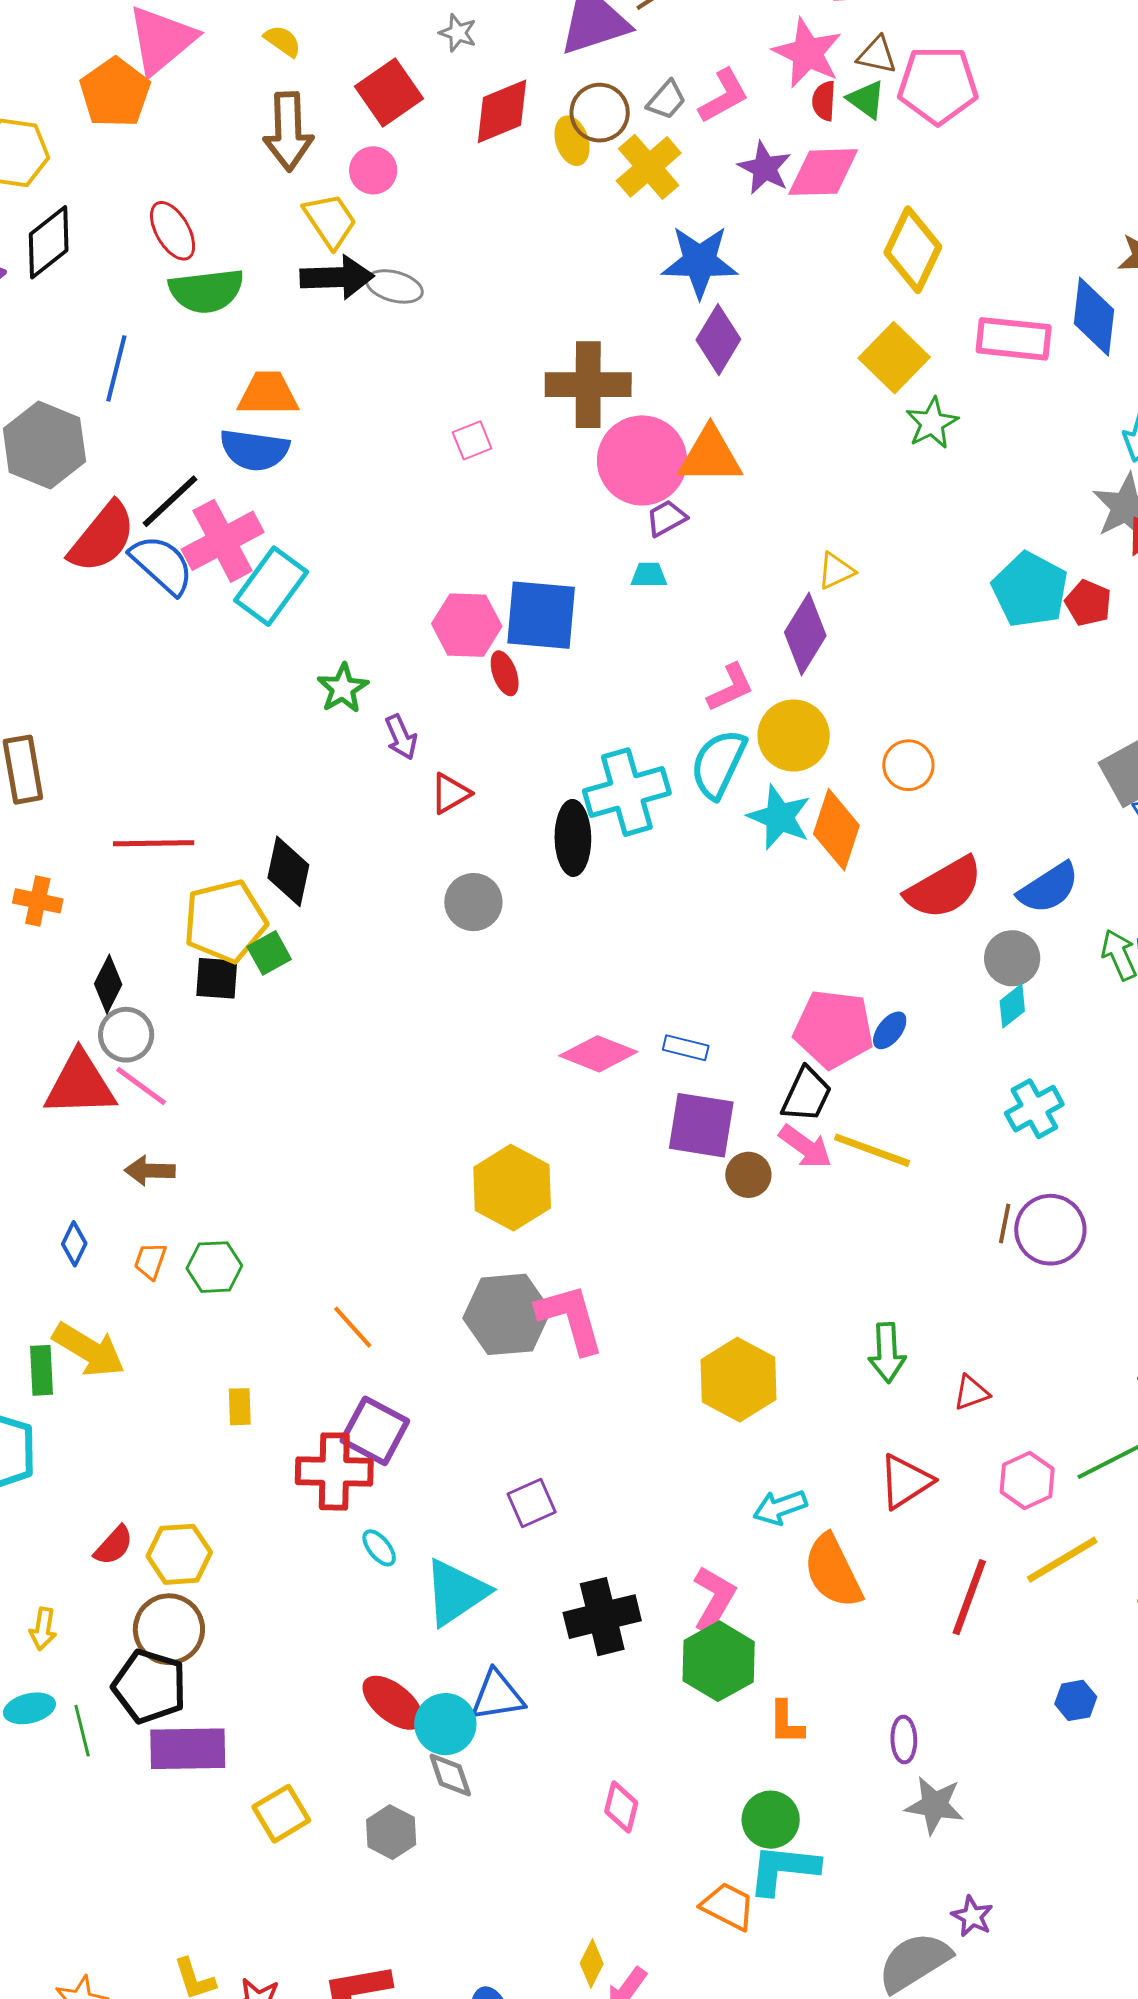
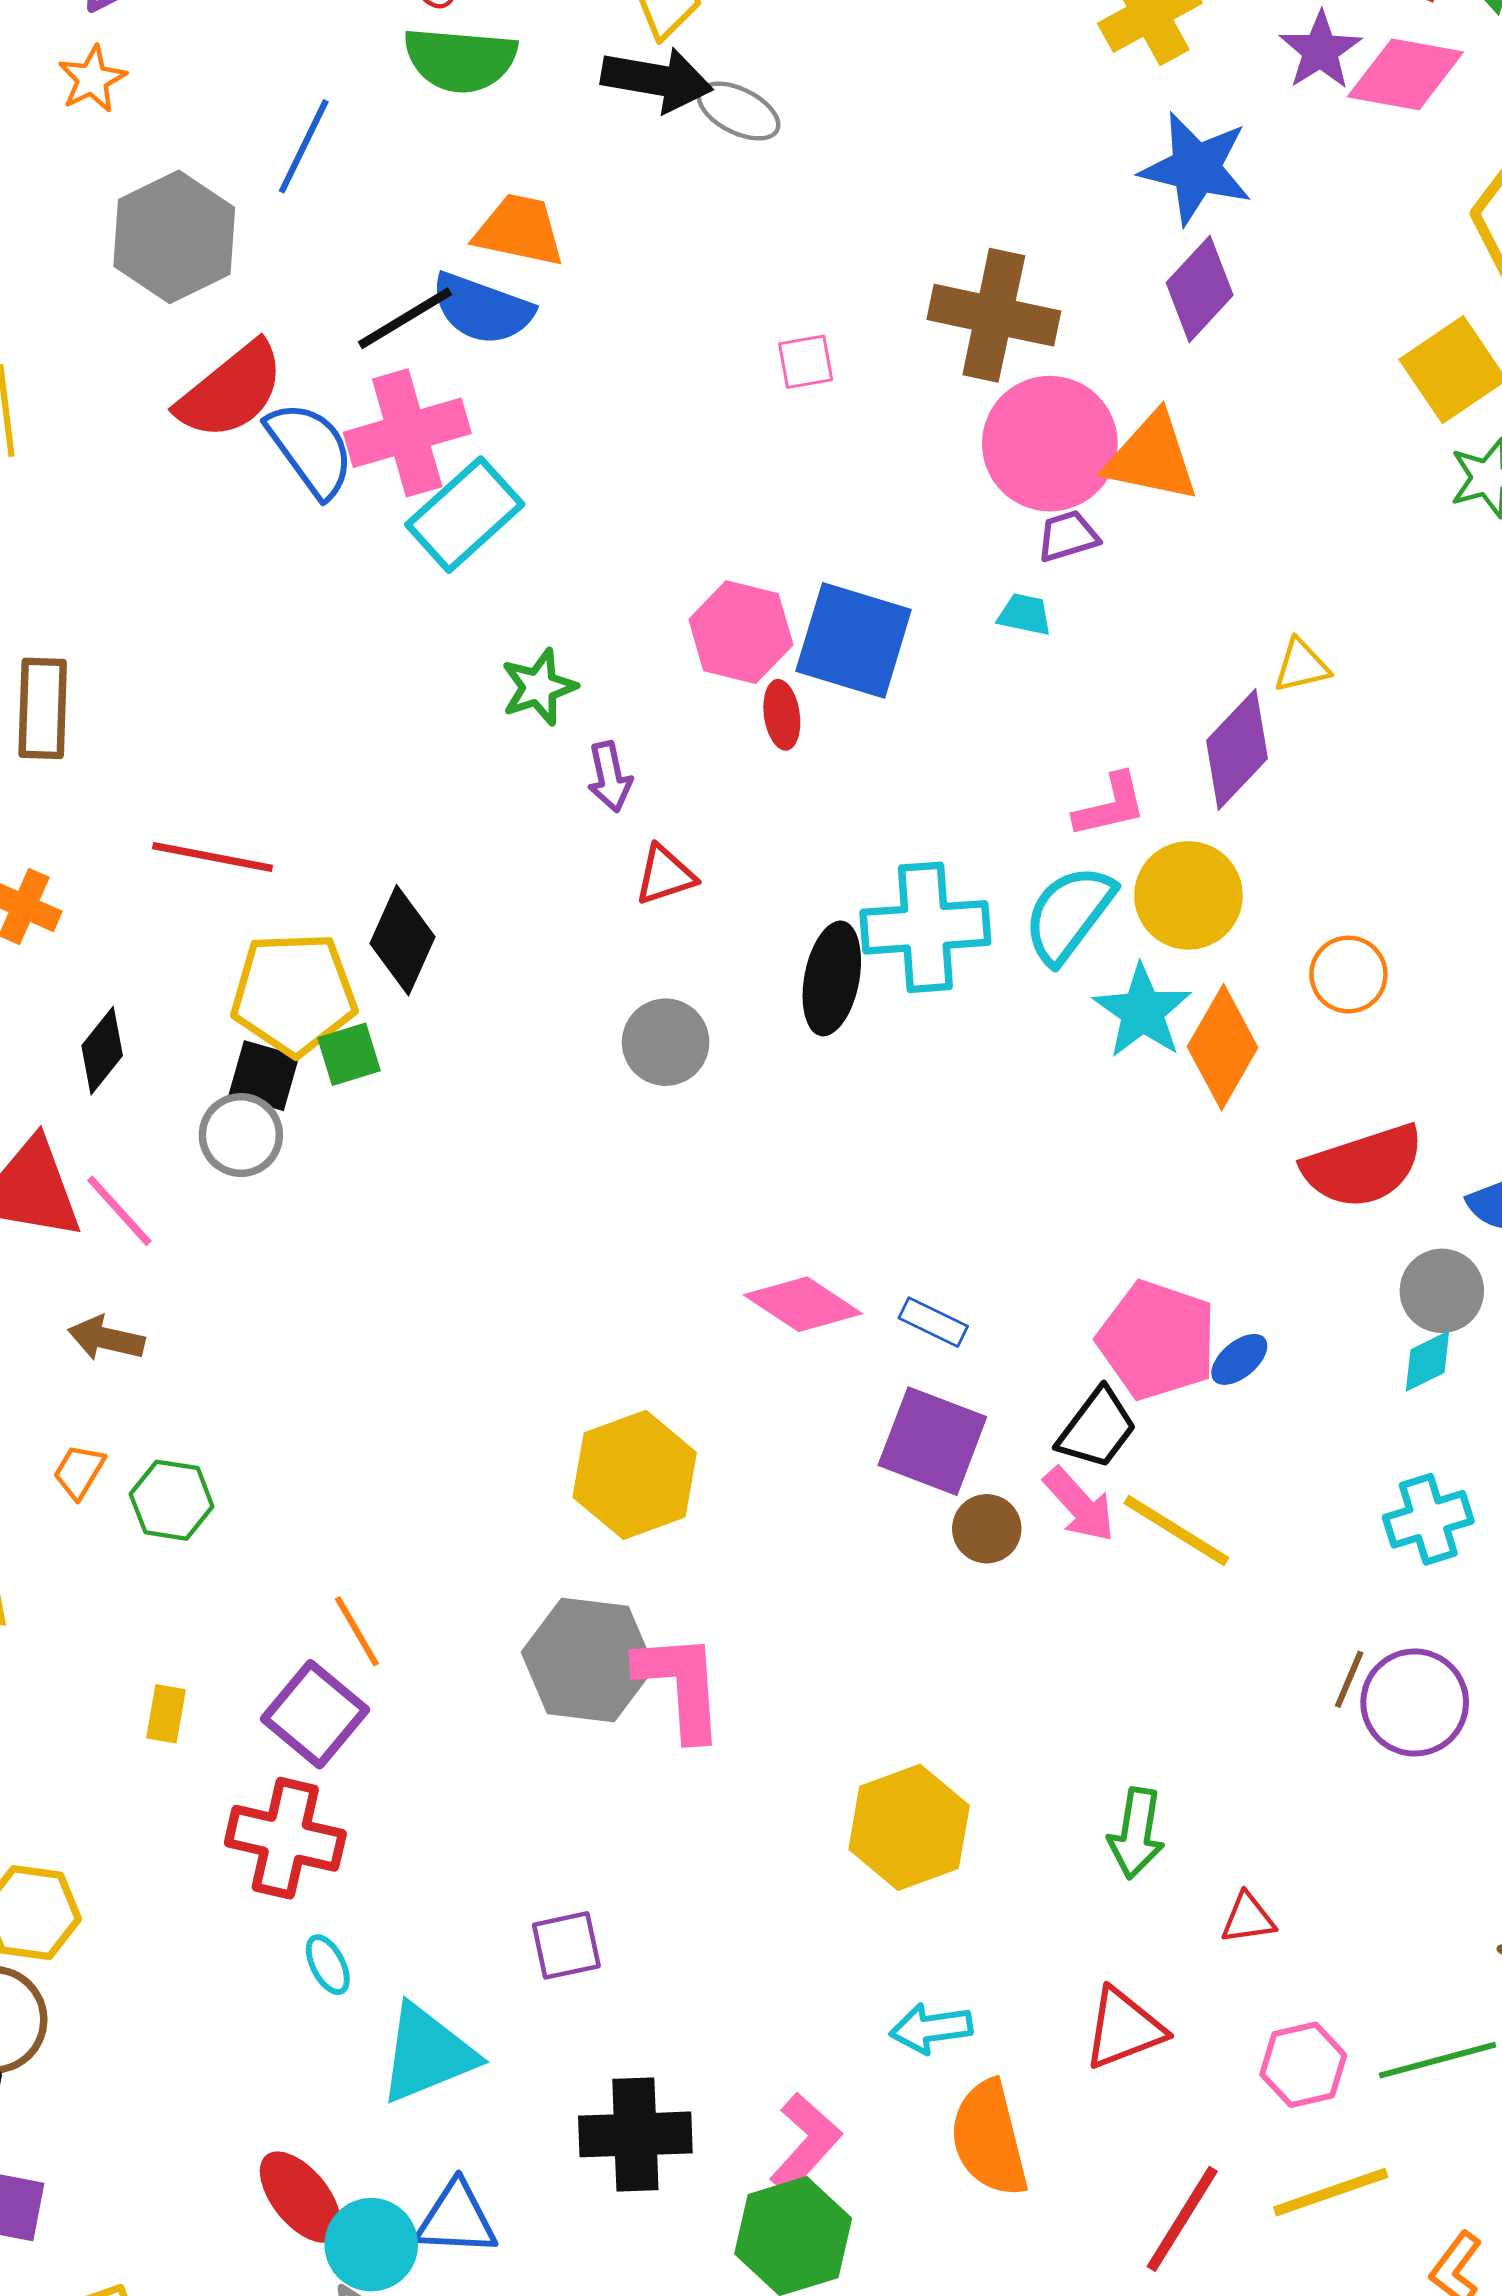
black line: (170, 501) -> (405, 318), moved
gray circle: (126, 1035) -> (241, 1135), moved
purple square: (375, 1431) -> (315, 1714), moved

